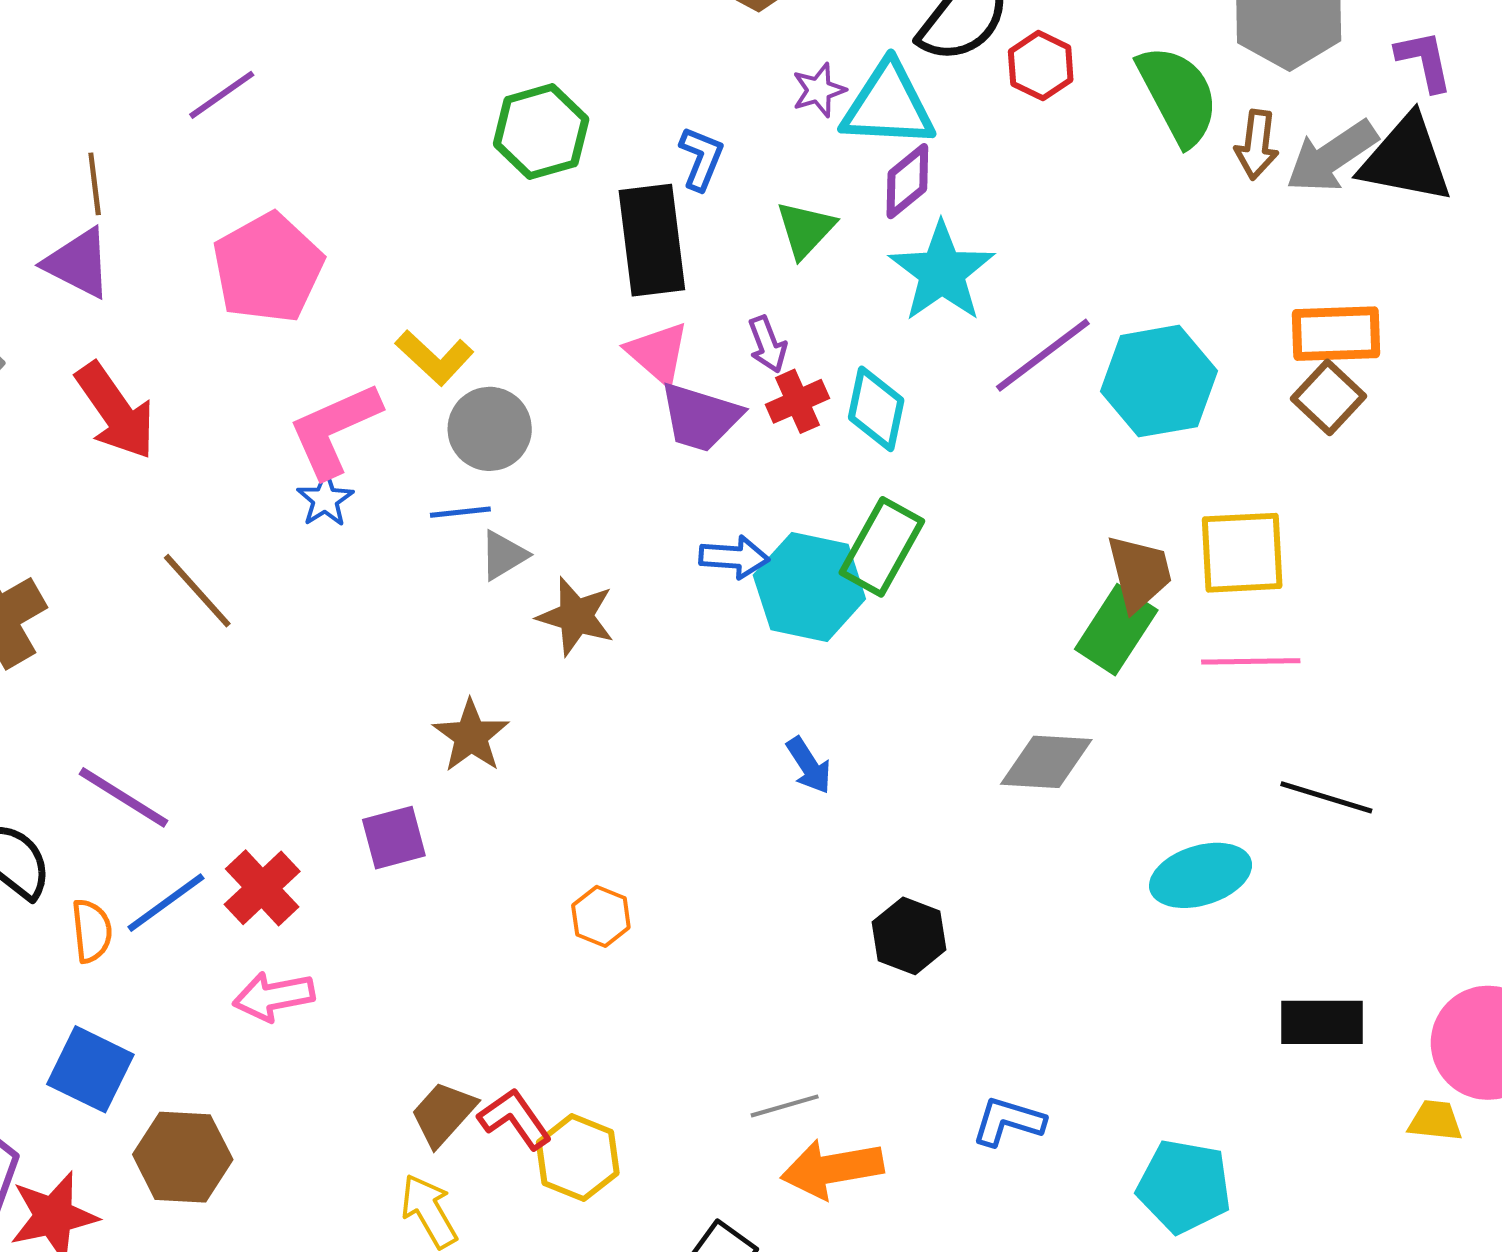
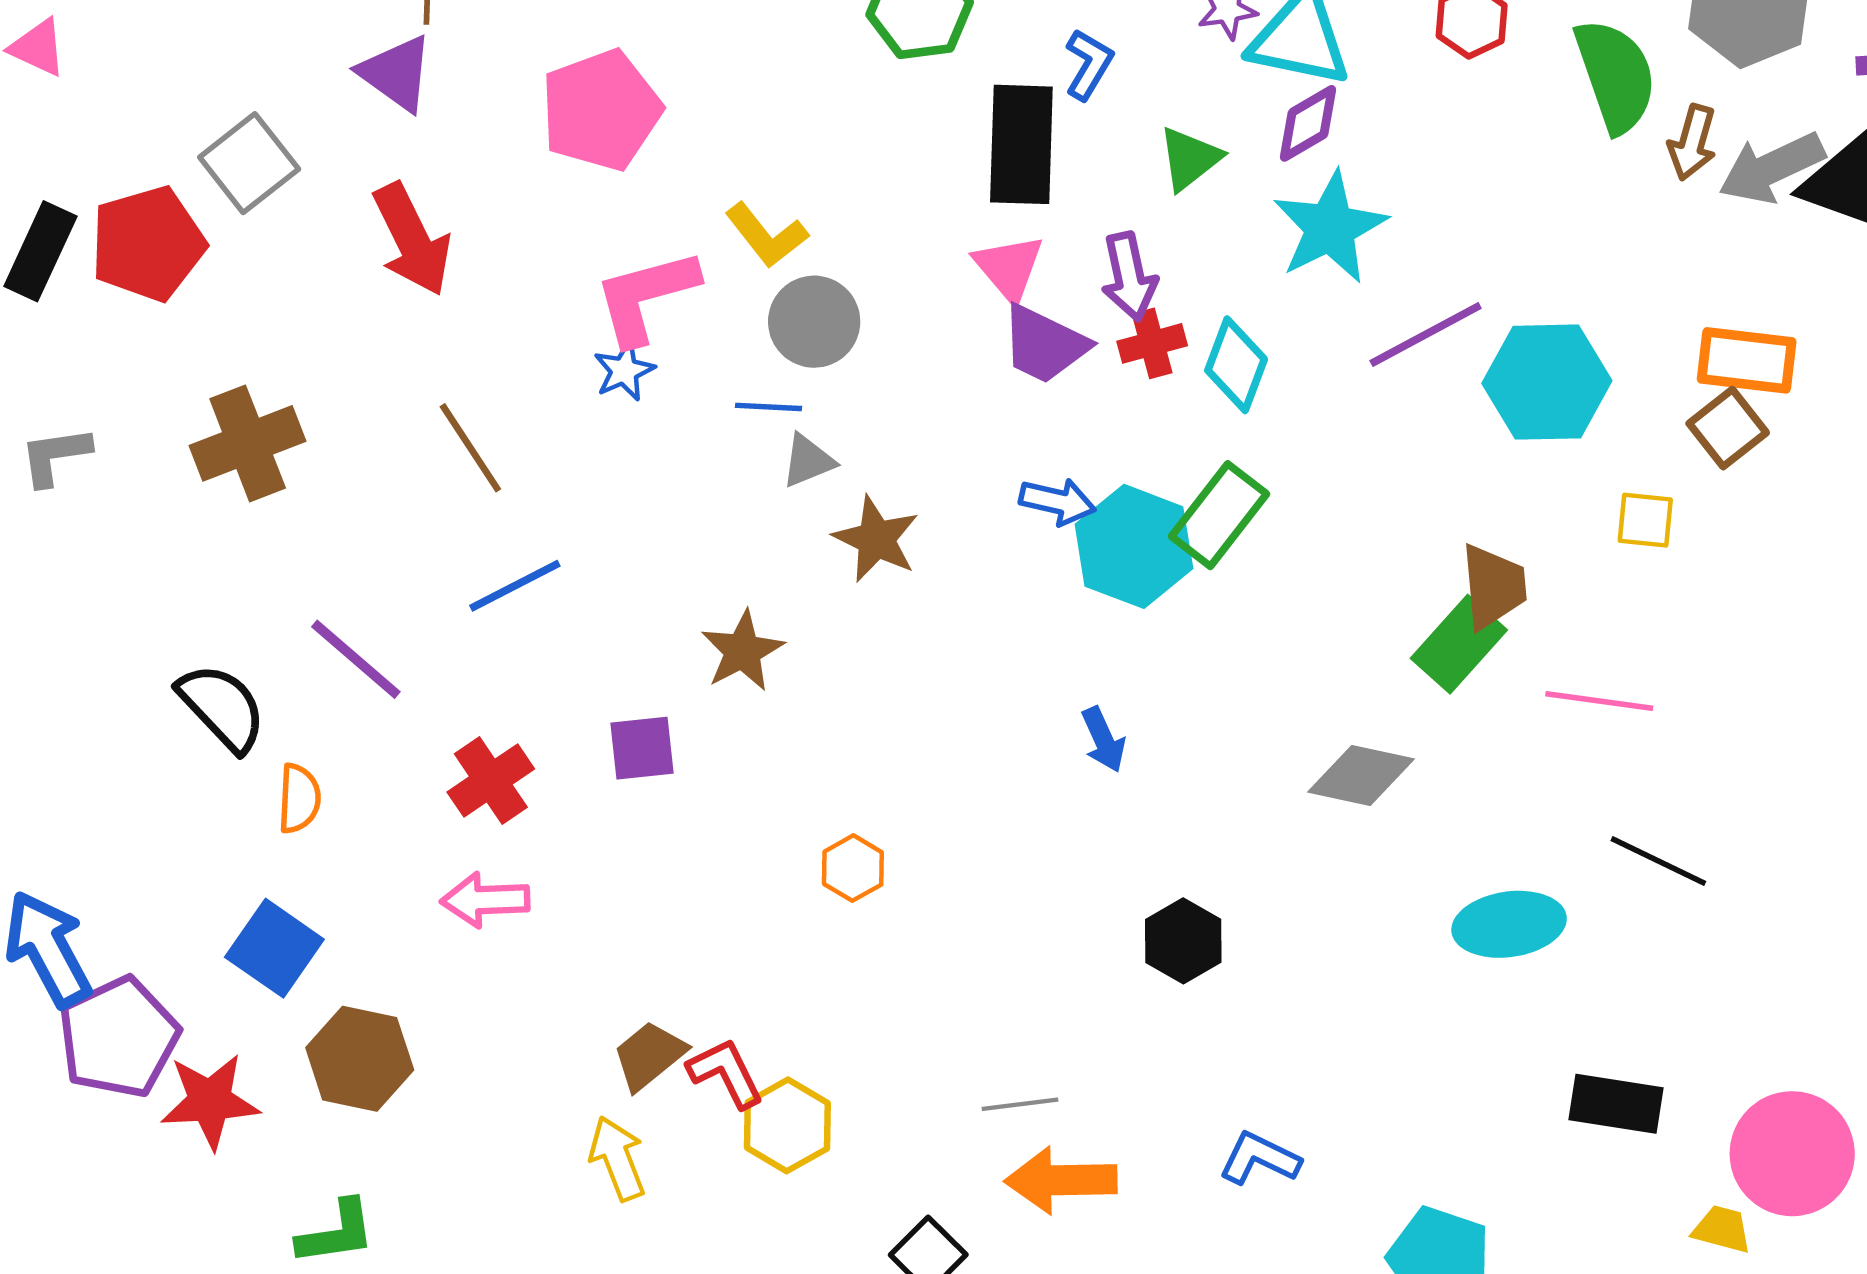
purple arrow: (767, 344) -> (1129, 277), size x1.4
yellow square: (1242, 553) -> (1645, 520), moved, size x0.6
blue line: (166, 903) -> (515, 586), moved

